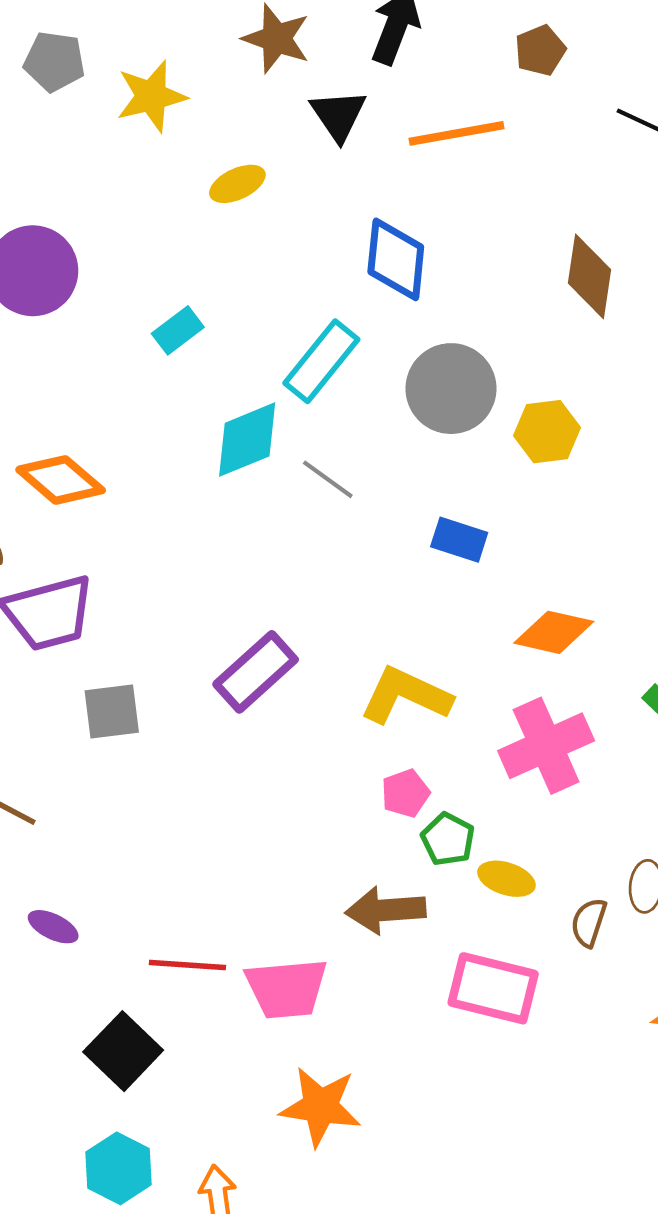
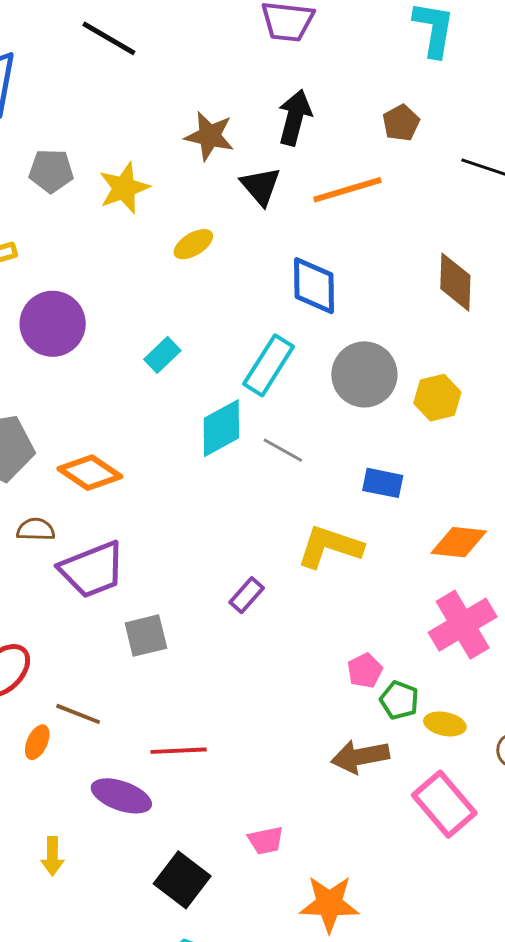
purple rectangle: (256, 672) -> (247, 595), size x0.6
yellow L-shape: (406, 695) -> (330, 547), moved
purple ellipse: (53, 927) -> (121, 796), size x1.6
red line: (187, 965) -> (179, 751), moved
pink trapezoid: (286, 988) -> (266, 840), moved, size x0.6
pink rectangle: (493, 988) -> (444, 804), turned 42

